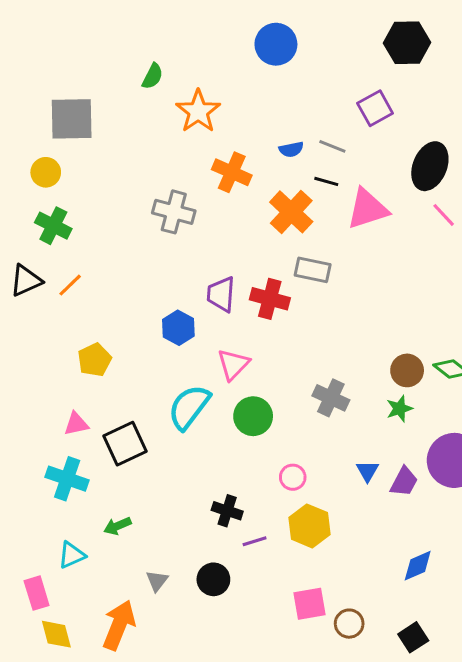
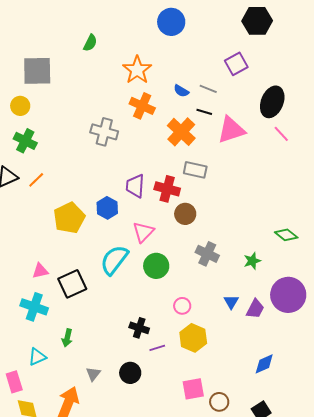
orange star: (198, 111) -> (137, 70), moved
blue semicircle: (291, 149) -> (181, 91), turned 42
yellow pentagon: (95, 360) -> (69, 218), moved, size x1.4
brown circle: (407, 370) -> (185, 214), moved
green arrow: (117, 526) -> (67, 338), turned -54

